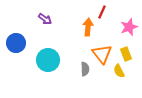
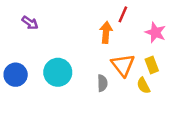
purple arrow: (45, 19) -> (30, 23), moved
pink star: (129, 27) -> (155, 32), turned -30
blue circle: (16, 43) -> (16, 75), moved

